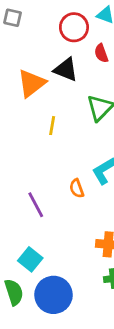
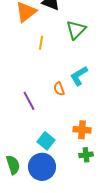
cyan square: (30, 259) -> (46, 141), moved

